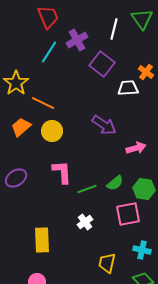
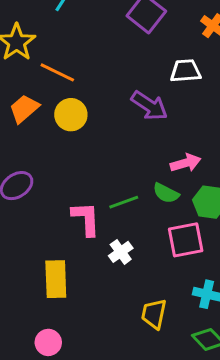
white trapezoid: (128, 88) -> (186, 71), moved
pink arrow: (136, 148) -> (186, 163), moved
pink L-shape: (62, 172) -> (86, 219), moved
green semicircle: (115, 183) -> (166, 193), turned 66

